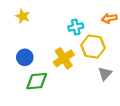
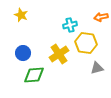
gray triangle: (105, 74) -> (97, 68), turned 32

